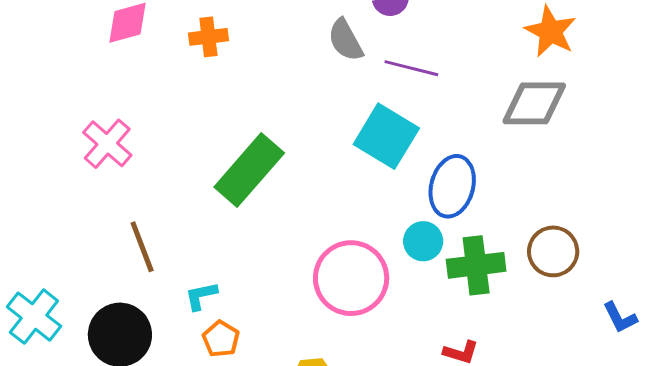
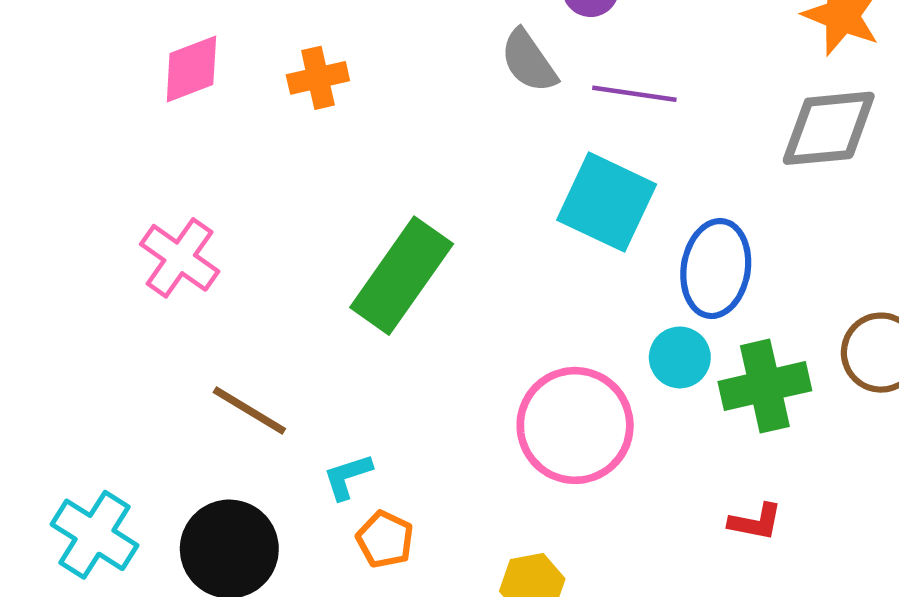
brown line: (142, 247) -> (249, 410), turned -32

